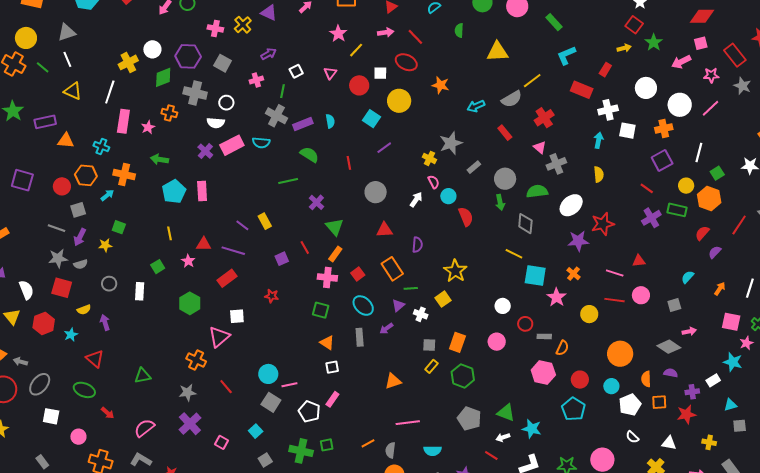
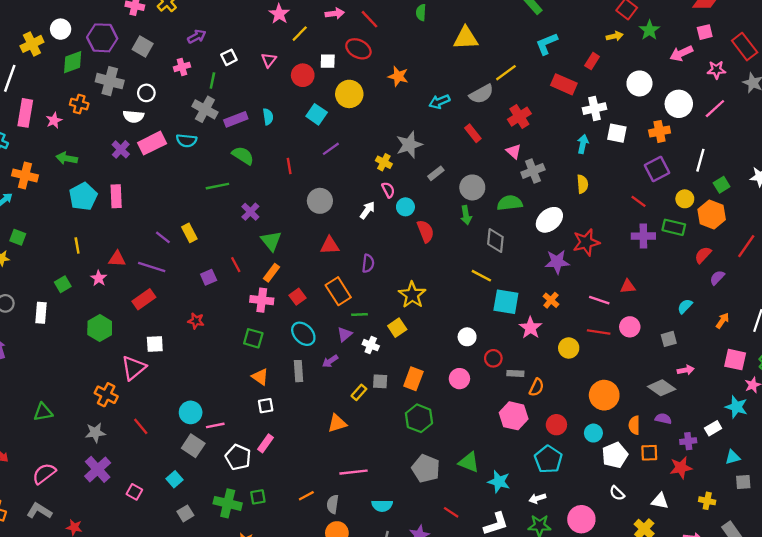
purple cross: (651, 218) -> (643, 236), turned 30
yellow rectangle: (431, 366) -> (359, 392), moved
white arrow: (503, 437) -> (537, 498), moved

